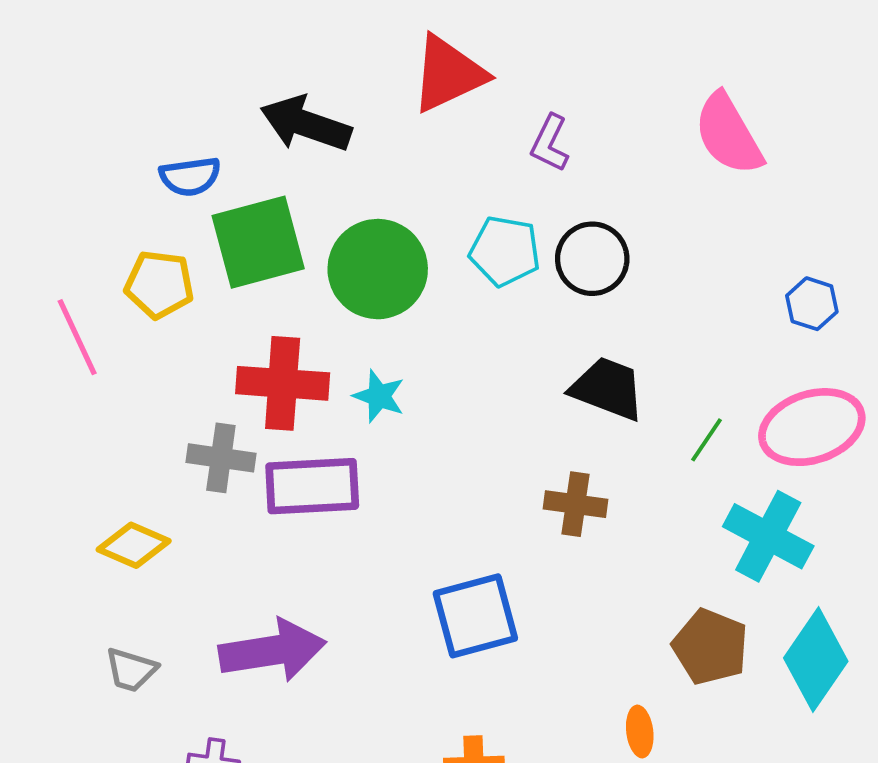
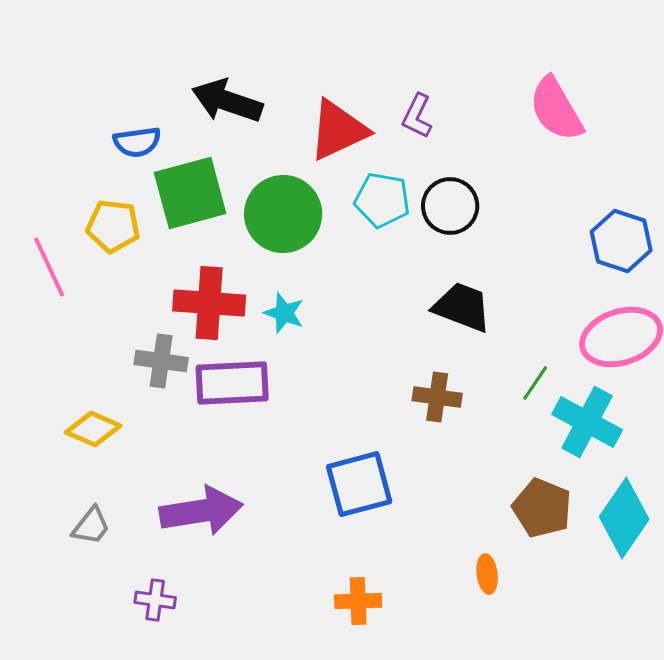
red triangle: (448, 74) -> (338, 130), moved
blue hexagon: (812, 304) -> (621, 241), size x1.5
green line: (707, 440) -> (535, 383), moved
gray trapezoid: (131, 670) -> (91, 526), turned -69

